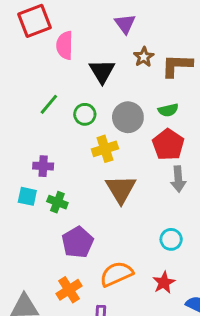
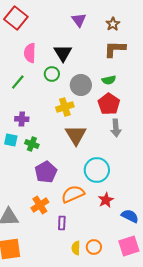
red square: (34, 21) -> (16, 18), turned -30
pink semicircle: (65, 45) -> (30, 53), moved
brown star: (144, 57) -> (113, 24), moved
green line: (49, 104) -> (18, 82), moved
green circle: (85, 114) -> (52, 74), moved
cyan circle: (171, 239) -> (97, 170), moved, size x1.6

